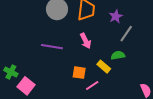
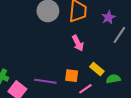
purple line: (52, 47) -> (45, 81), moved
green semicircle: (118, 55) -> (113, 79), moved

